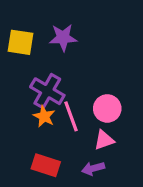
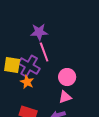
yellow square: (20, 42) -> (12, 65), moved
pink line: (71, 116) -> (44, 52), moved

